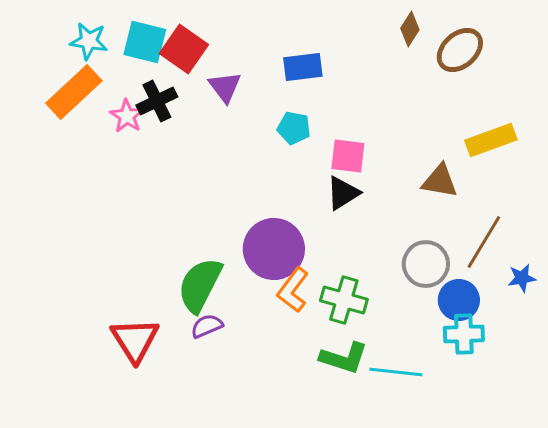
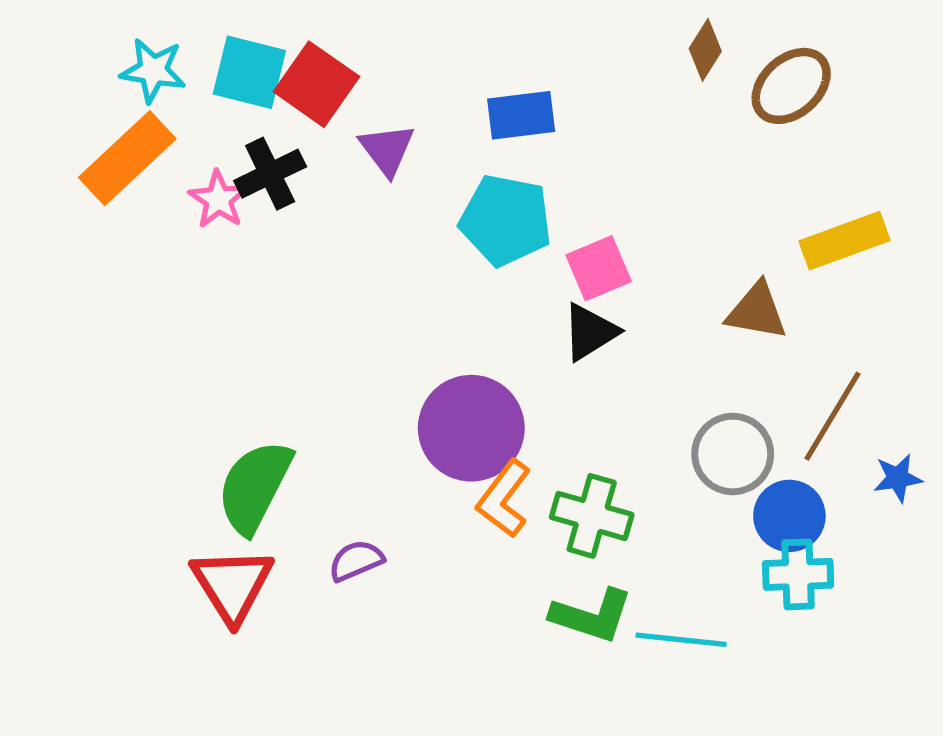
cyan pentagon: (294, 128) -> (506, 220), size x1.6
pink square: (348, 156) -> (599, 268), turned -30
green semicircle: (200, 285) -> (255, 487), moved

